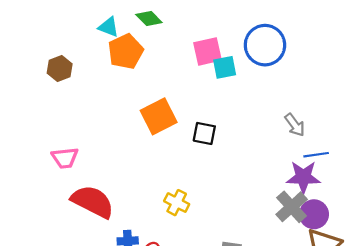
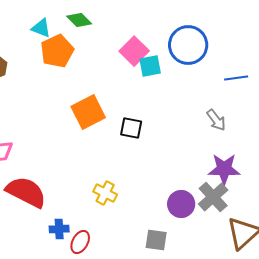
pink square: (208, 51) -> (134, 51), turned -32
blue line: (316, 155) -> (236, 78), moved
purple circle: (314, 214) -> (181, 204), moved

